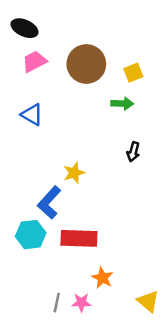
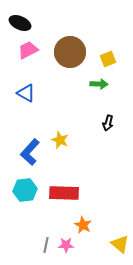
yellow star: (74, 173) -> (60, 140), turned -30
blue L-shape: (49, 202) -> (30, 152), moved

